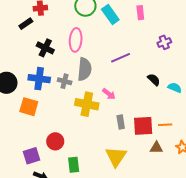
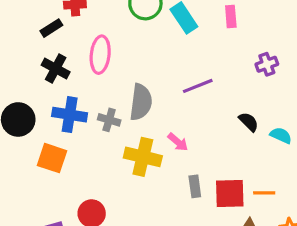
pink ellipse: (76, 40) -> (100, 55), moved
black cross: (45, 48) -> (56, 68), moved

